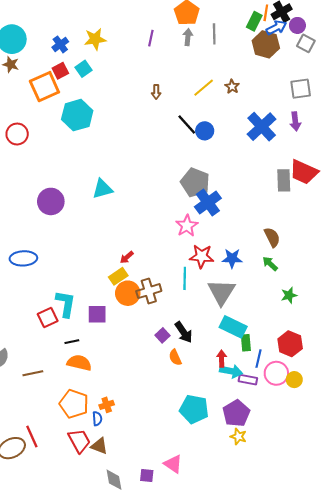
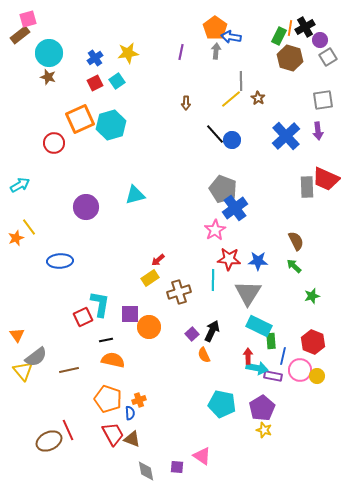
blue arrow: (276, 28) -> (231, 37), moved, turned -144
gray line: (214, 34) -> (241, 81), moved
gray square: (306, 43) -> (328, 57), turned 30
orange square: (44, 87) -> (80, 119), moved
orange circle: (128, 293) -> (149, 327), moved
black arrow: (184, 332) -> (212, 331), turned -120

